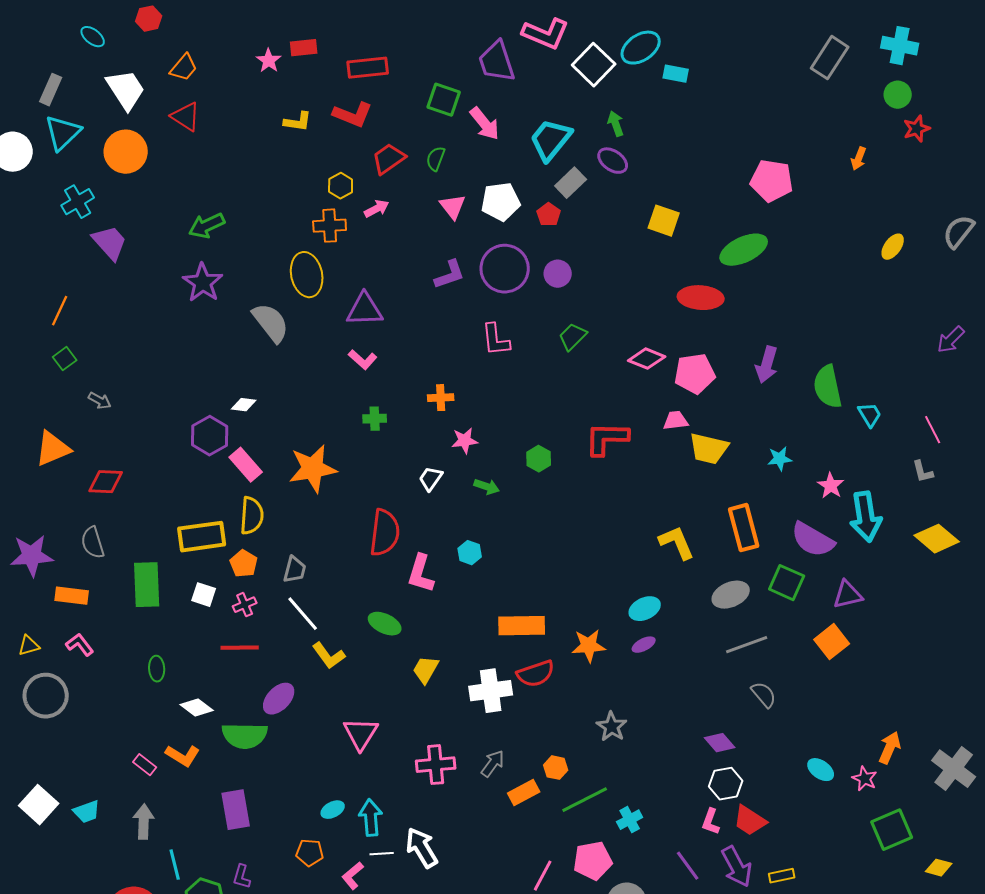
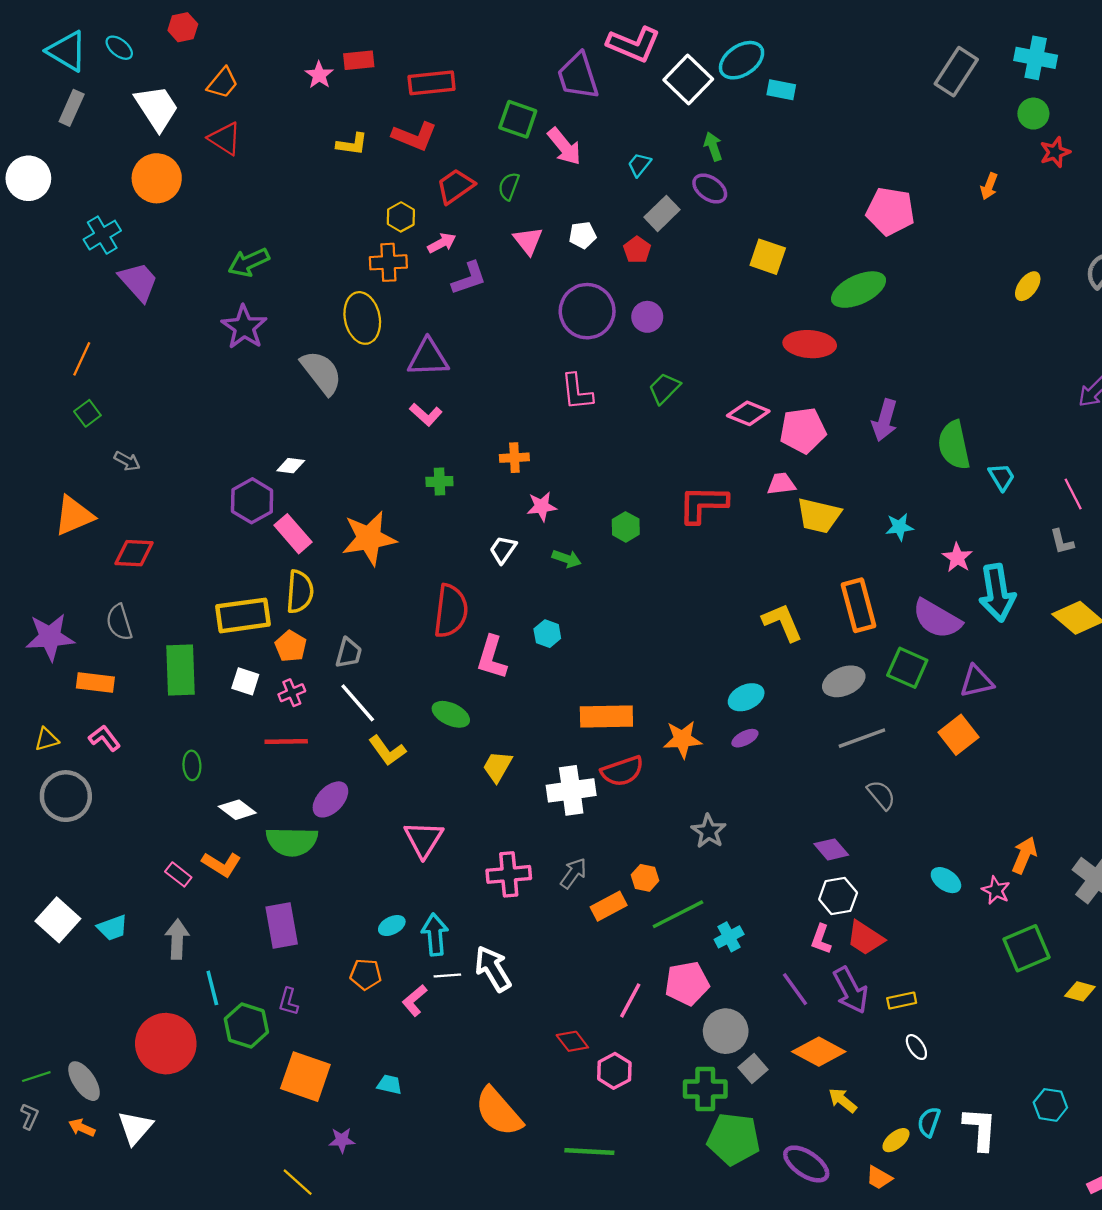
cyan triangle: (63, 133) -> (67, 51), moved, turned -45
cyan trapezoid: (551, 140) -> (639, 165), size x0.5
white pentagon: (501, 202) -> (583, 235), size x0.6
purple L-shape: (450, 275) -> (469, 278), moved

